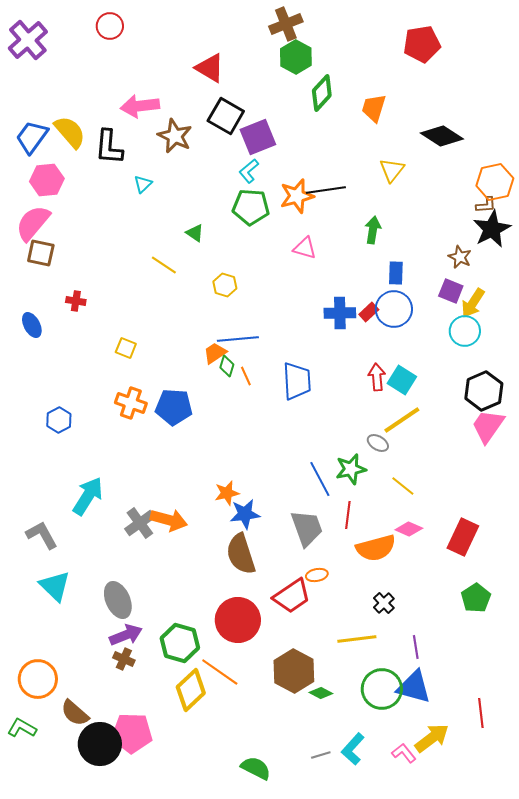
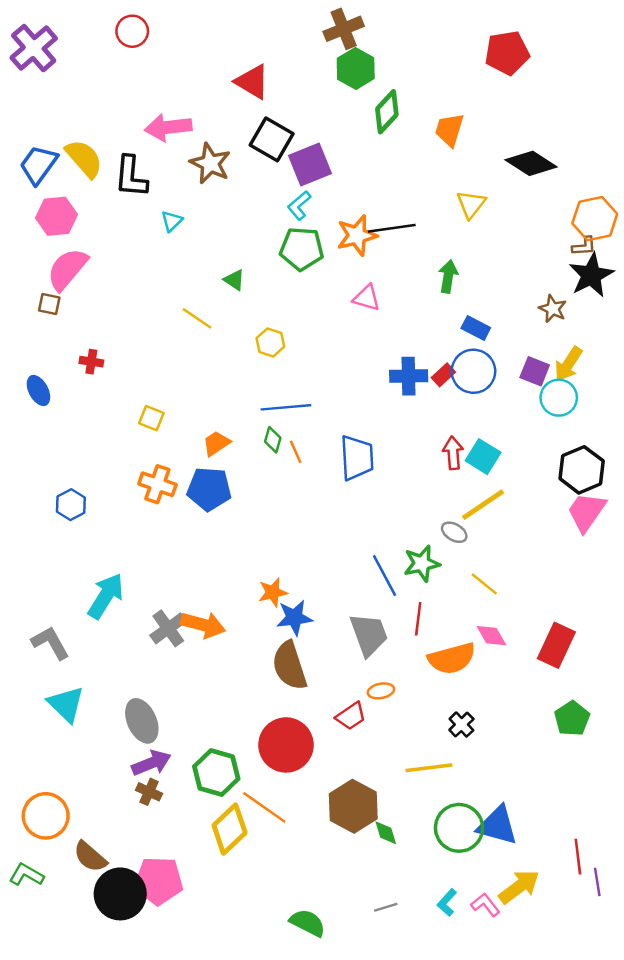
pink semicircle: (33, 223) -> (67, 269), moved
brown square: (41, 253) -> (49, 304), size x0.7
blue rectangle: (396, 273) -> (476, 328), turned -65
purple square: (451, 291) -> (535, 371), moved
orange trapezoid: (215, 353) -> (216, 443), moved
pink diamond: (409, 529) -> (491, 636), turned 36
red trapezoid: (292, 596) -> (351, 716), size x0.7
purple line: (416, 647) -> (597, 882), moved
green diamond: (321, 693) -> (386, 833), turned 45
cyan L-shape: (353, 749) -> (447, 902), moved, size x0.7

